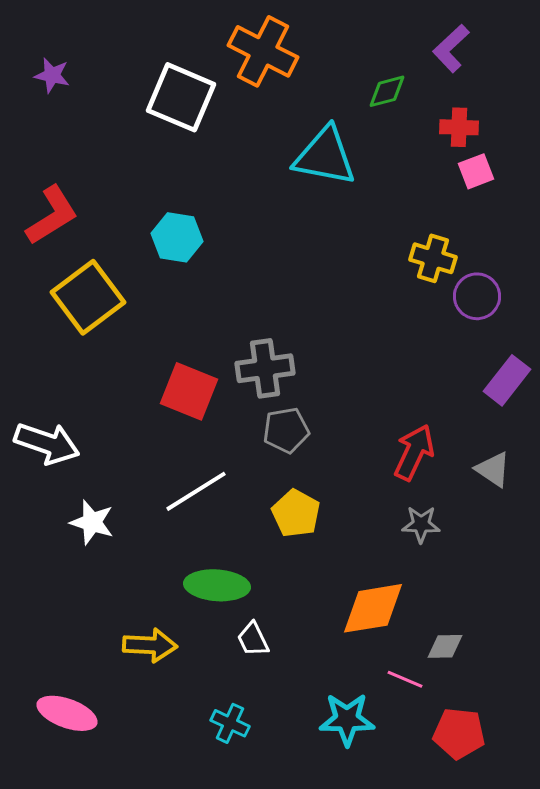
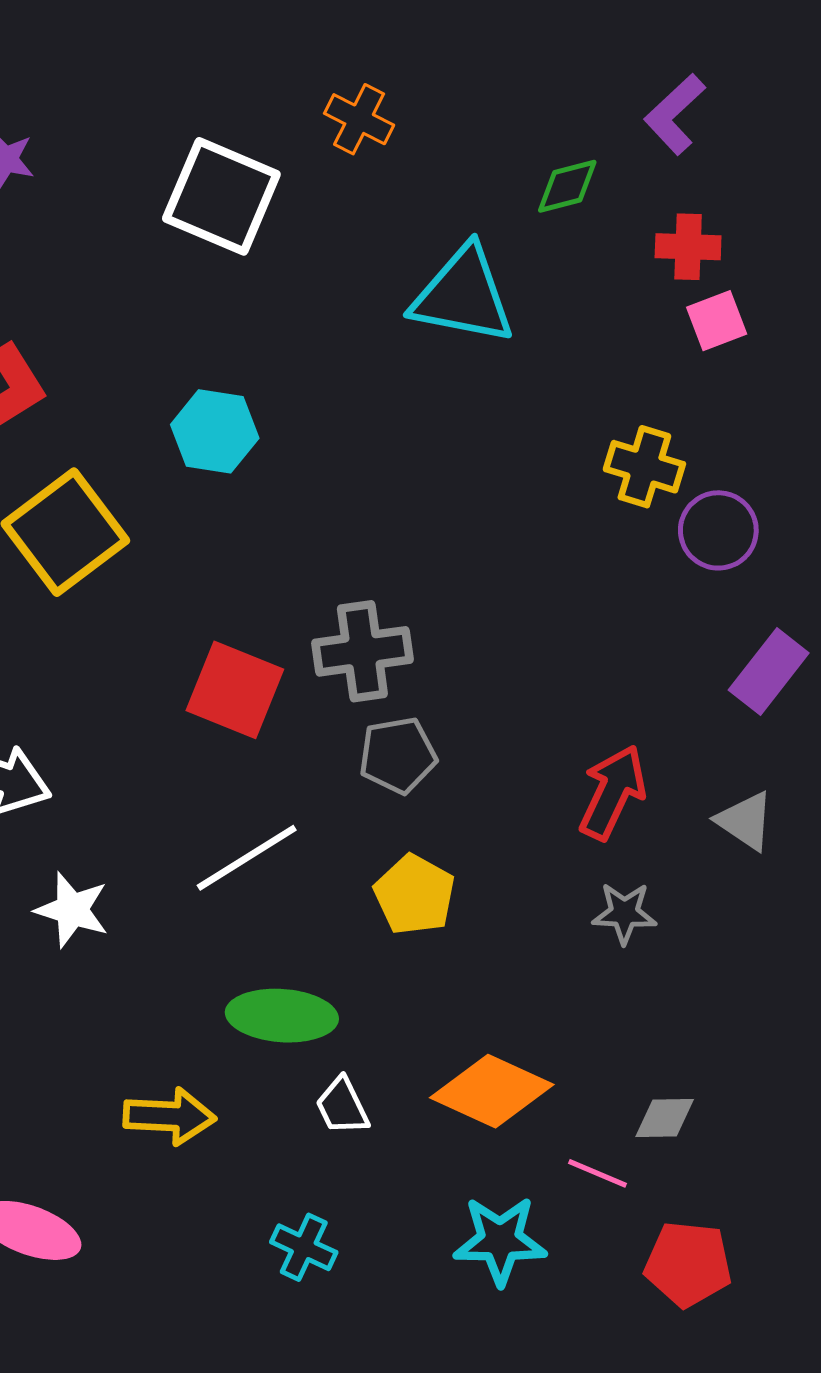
orange cross: (263, 51) -> (359, 119), size x0.6
orange diamond: (373, 608) -> (492, 1091), moved, turned 34

